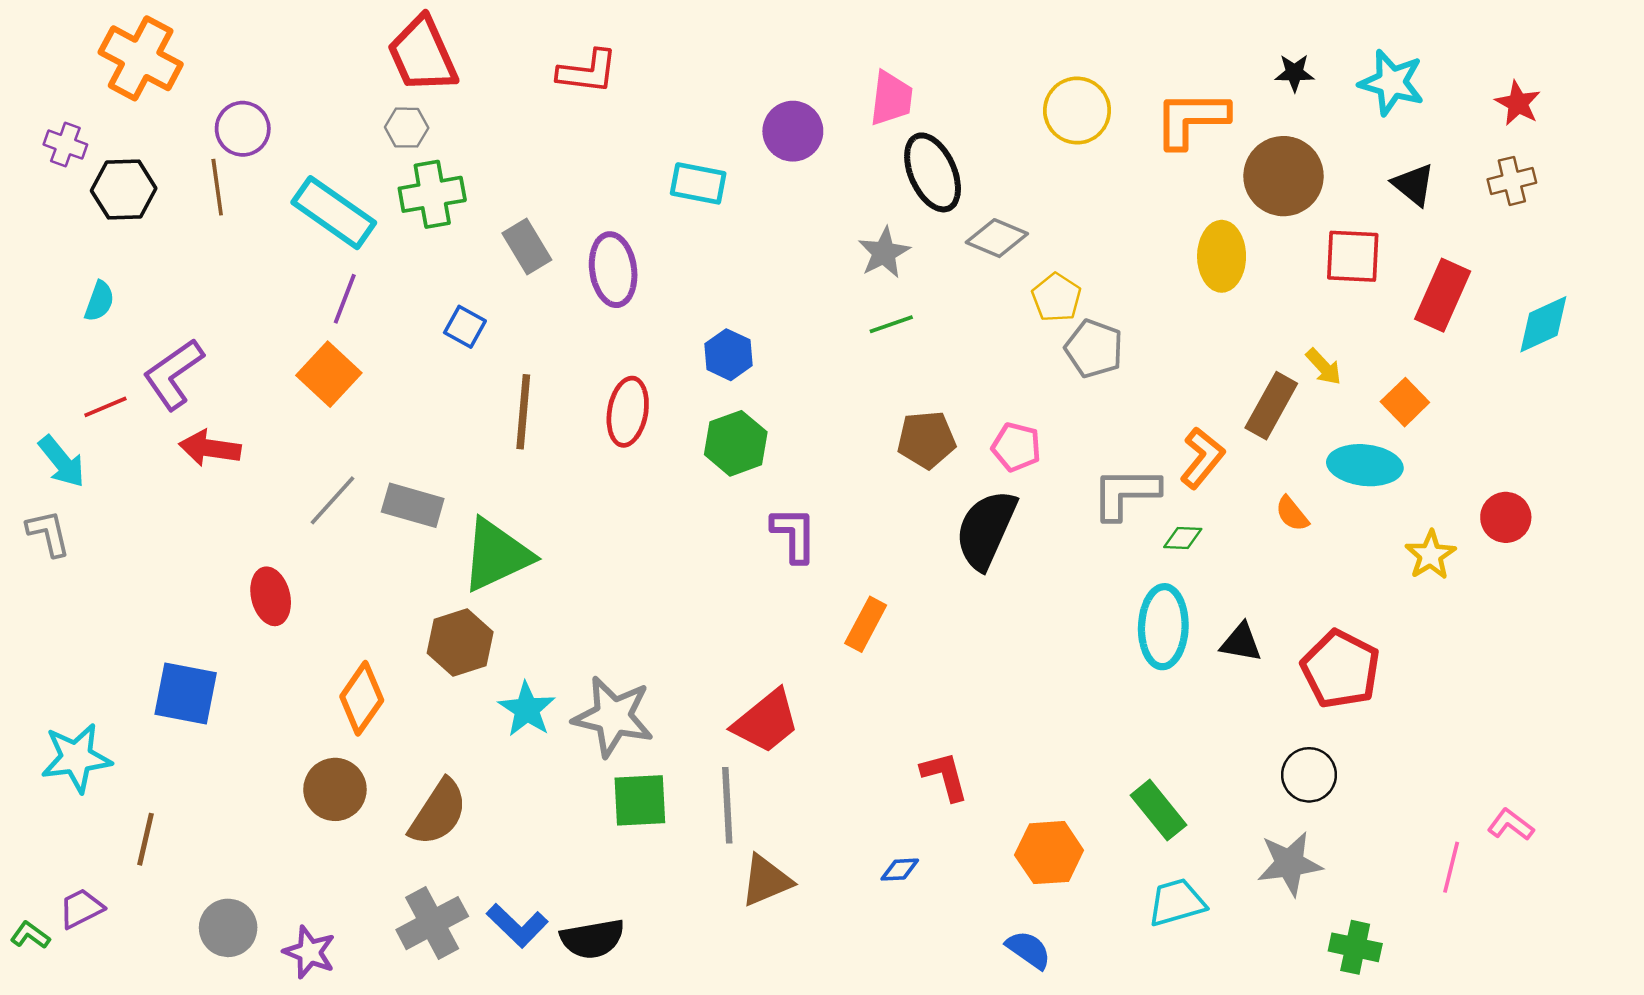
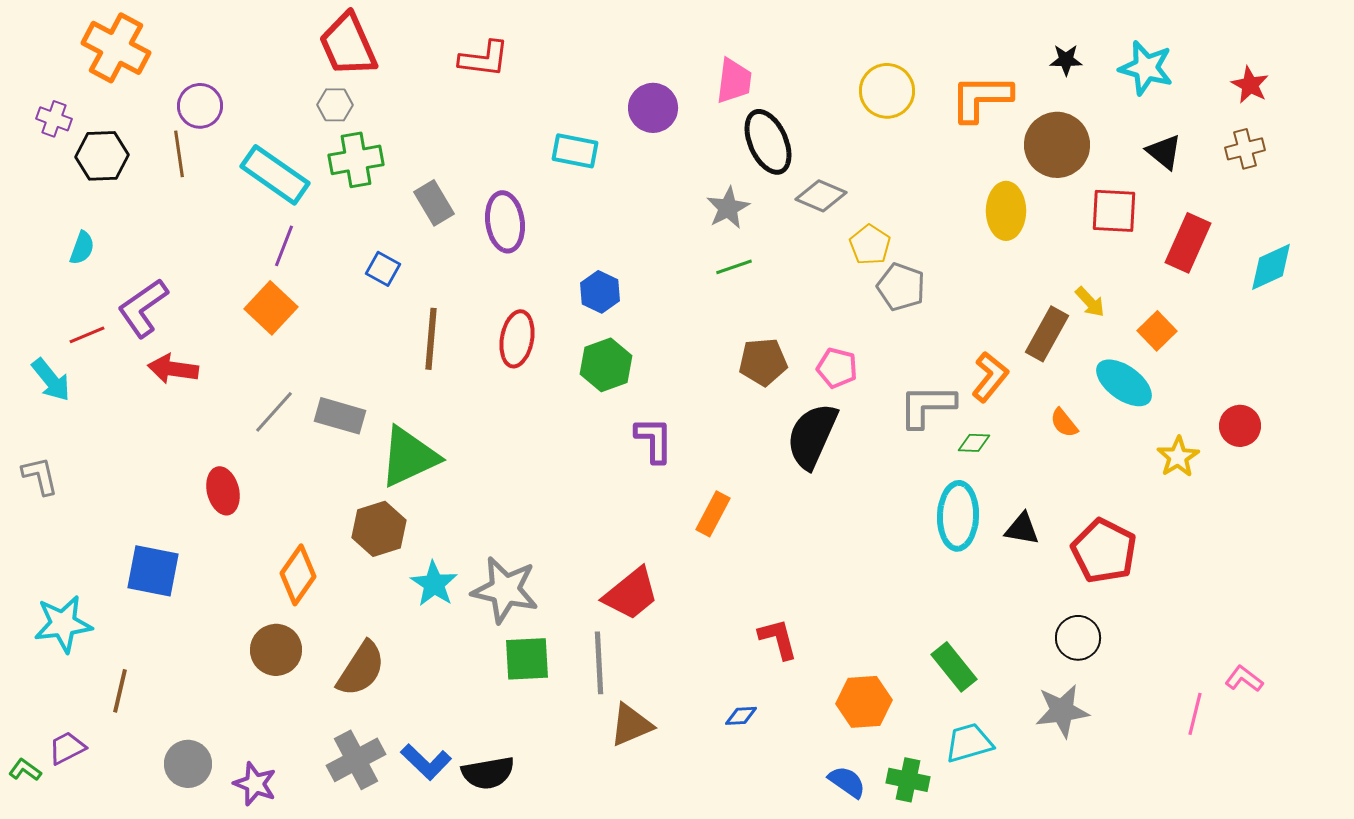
cyan ellipse: (1365, 465) -> (1124, 383), turned 30
gray L-shape: (48, 533) -> (40, 476), moved
green cross: (1355, 947) -> (908, 780), moved

